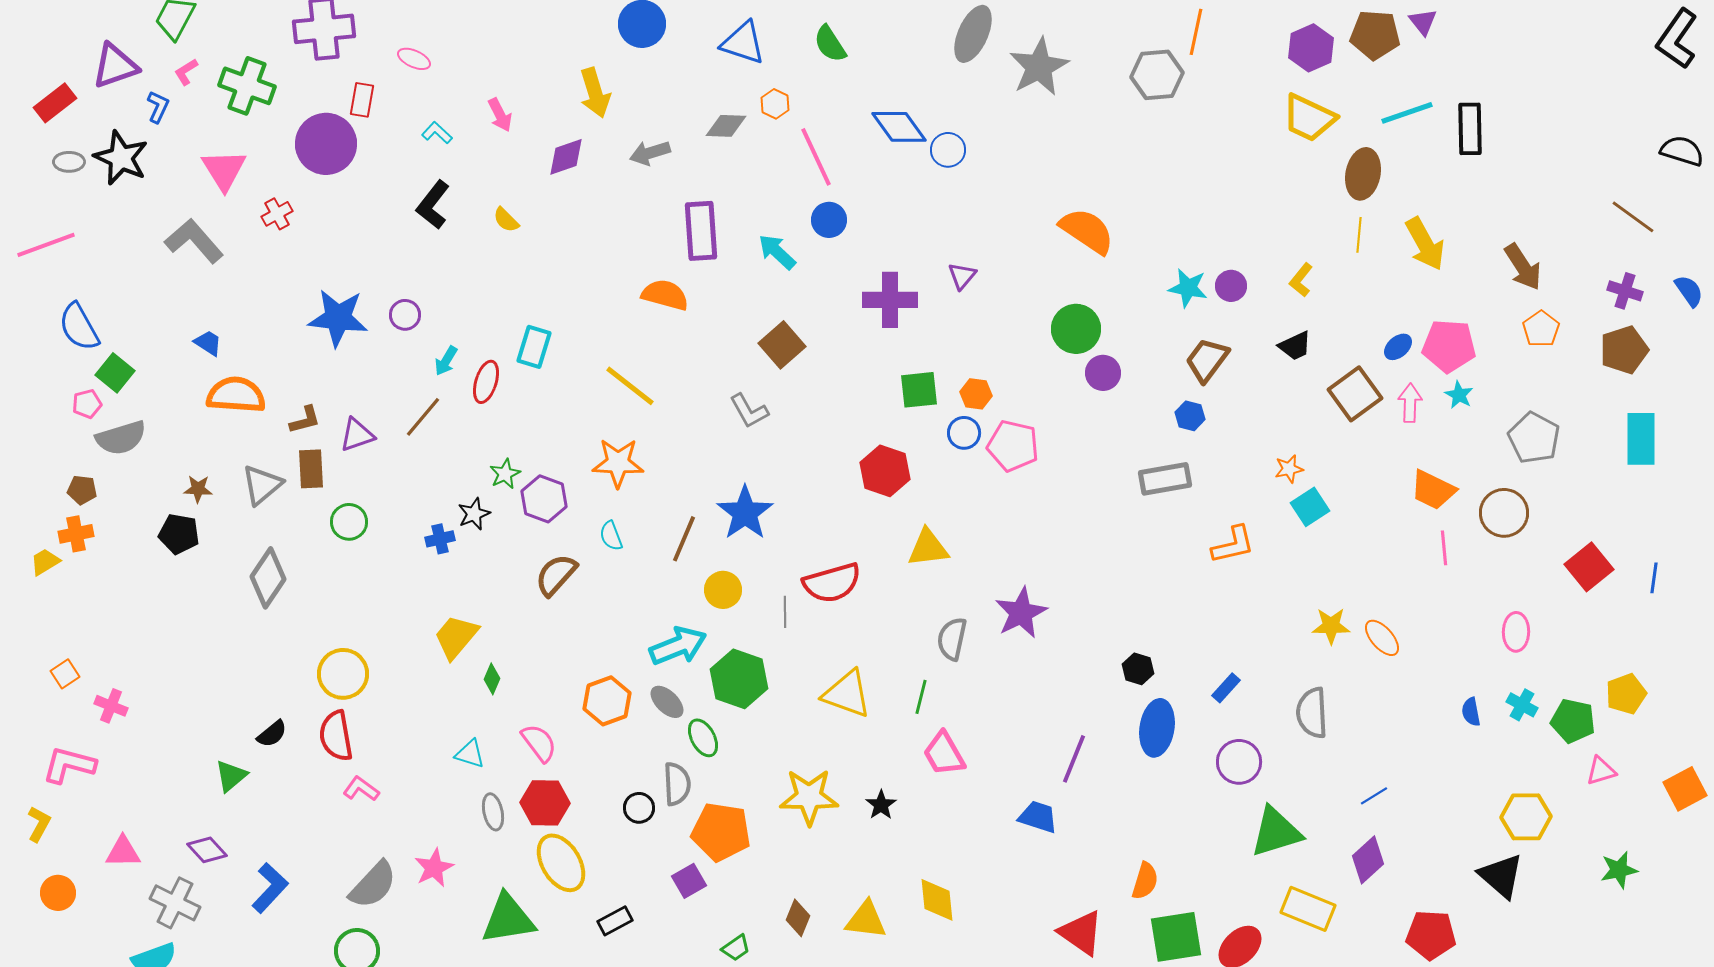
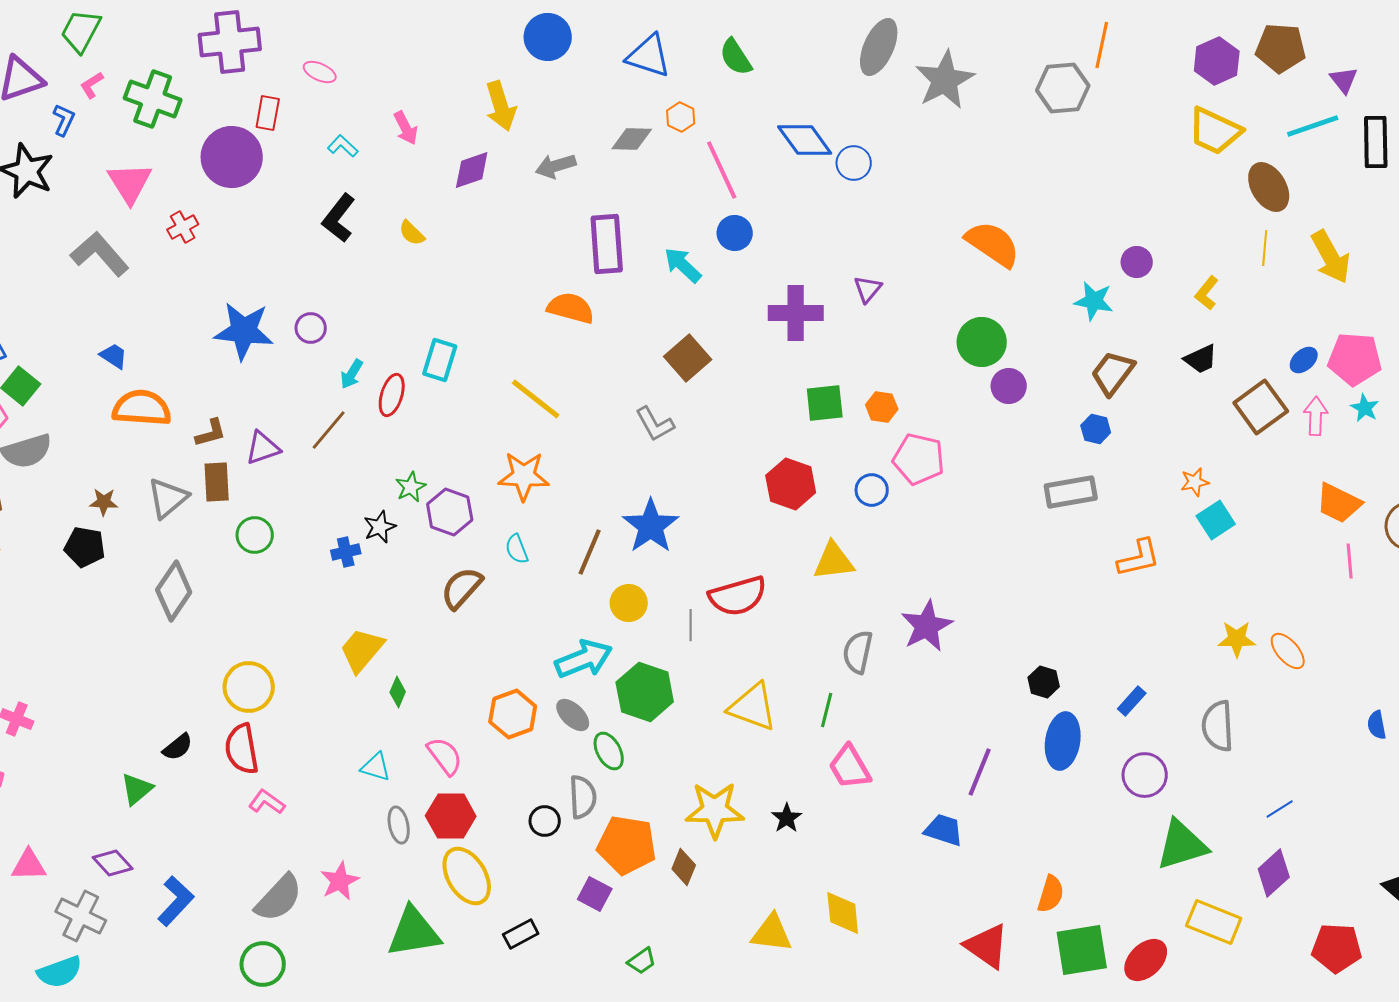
purple triangle: (1423, 22) -> (1344, 80), moved
brown ellipse: (1363, 174) -> (1269, 187), turned -42
purple circle: (1231, 286) -> (1137, 262), moved
blue circle: (964, 433) -> (872, 490), moved
purple square: (689, 881) -> (595, 894), turned -32
brown diamond: (798, 918) -> (684, 867), moved

